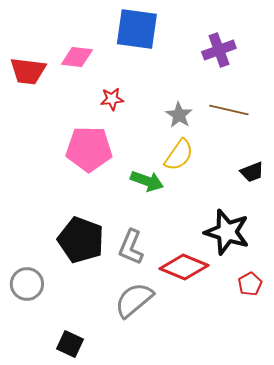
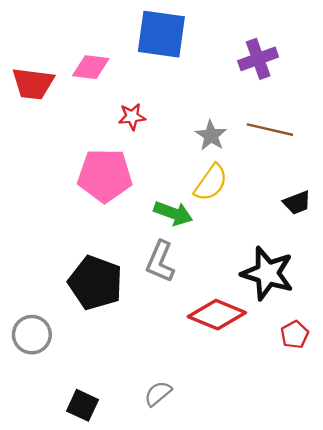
gray L-shape: (131, 247) -> (160, 262), moved
gray semicircle: (134, 300) -> (158, 394), moved, size x0.6

